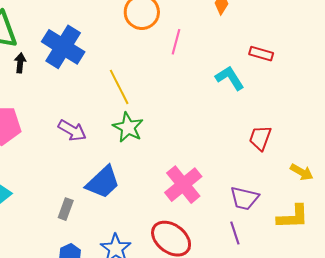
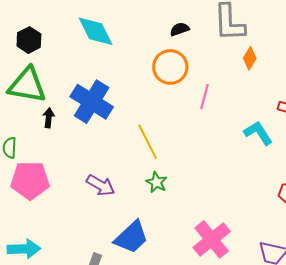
green star: (128, 127) -> (156, 182), size x0.7

